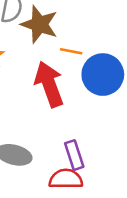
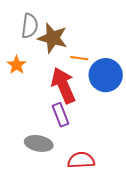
purple rectangle: (74, 155) -> (61, 115), moved

